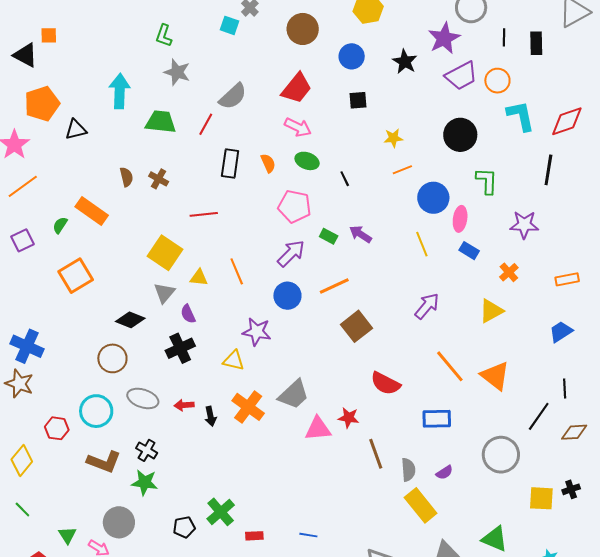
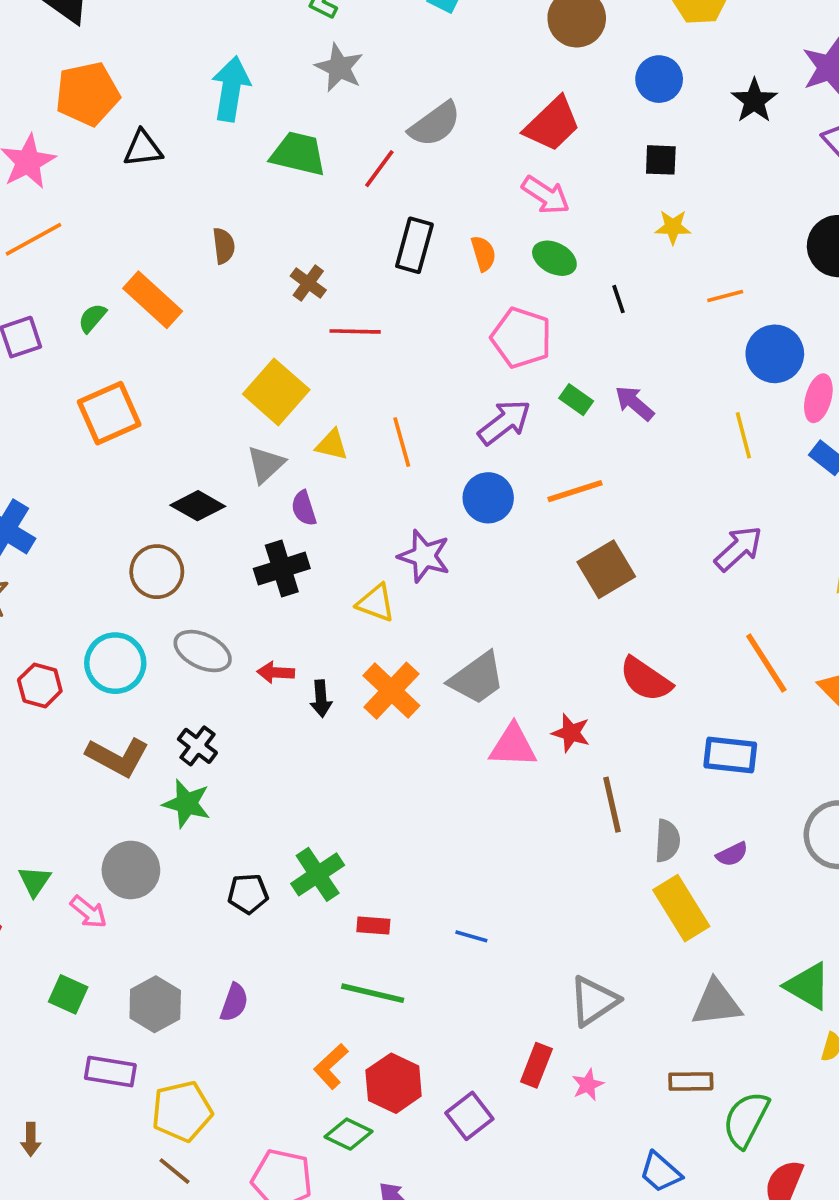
yellow star: (393, 138) -> (673, 227), moved
brown cross: (159, 179) -> (308, 283), moved

